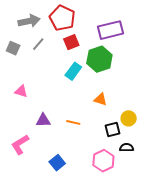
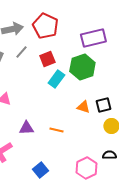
red square: (71, 42) -> (47, 59), moved
black square: (112, 129) -> (103, 105), moved

